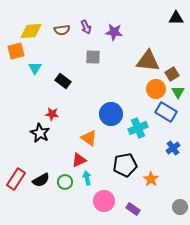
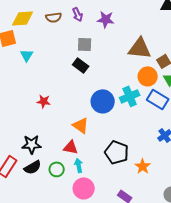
black rectangle: (63, 81) -> (81, 65), moved
cyan cross: (138, 128) -> (130, 96), moved
black star: (40, 133) -> (32, 144), moved, turned -30
red triangle: (79, 160) -> (71, 147), turned 35
black pentagon: (125, 165) -> (117, 152), turned 30
pink circle: (104, 201) -> (84, 188), moved

